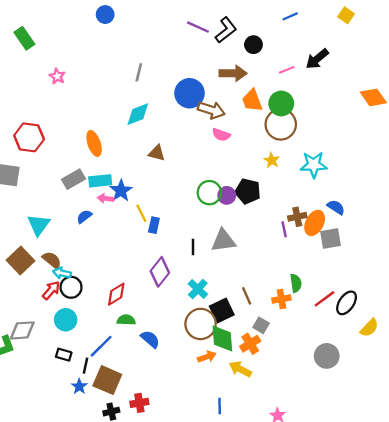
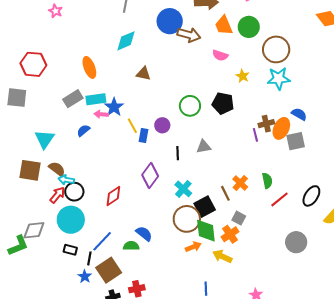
brown circle: (281, 124) -> (276, 49), moved
pink semicircle: (221, 135) -> (220, 55), moved
purple circle: (227, 195) -> (162, 125), moved
gray triangle: (223, 241) -> (204, 147), size x0.7
brown square: (20, 261) -> (30, 170), turned -35
orange cross: (281, 299) -> (240, 183), moved, turned -35
red line: (325, 299) -> (279, 199), moved
cyan circle: (66, 320) -> (71, 220), size x1.4
green semicircle: (126, 320) -> (131, 246), moved
brown square: (107, 380) -> (109, 270), turned 35

